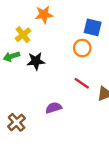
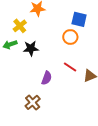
purple semicircle: (54, 108) -> (47, 78), moved, turned 128
brown cross: (17, 122) -> (33, 102), moved

